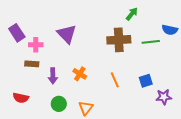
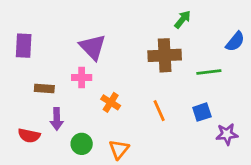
blue semicircle: (170, 30) -> (235, 42), turned -63
purple rectangle: (17, 33) -> (24, 46), turned 36
green line: (151, 42) -> (209, 72), moved
pink cross: (36, 45) -> (82, 77), moved
purple arrow: (53, 76) -> (57, 119), moved

